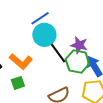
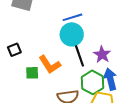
orange L-shape: (21, 61) -> (50, 64), moved
green hexagon: (77, 61) -> (93, 82), moved

